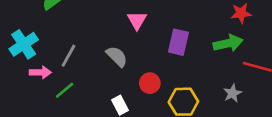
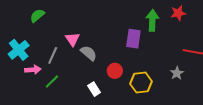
pink triangle: (137, 20) -> (72, 39), moved
green arrow: (228, 43) -> (152, 20), moved, turned -70

